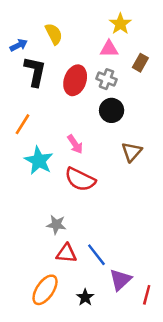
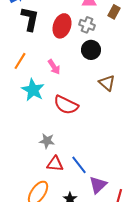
pink arrow: (75, 144) -> (54, 67), moved
brown triangle: (132, 152) -> (107, 83), turned -30

